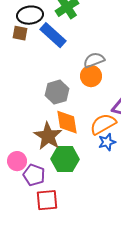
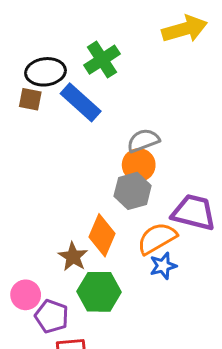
gray hexagon: (57, 92) -> (133, 191), moved
orange diamond: (67, 122) -> (102, 235), turned 32
brown star: (48, 136) -> (73, 257), size x0.7

